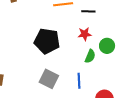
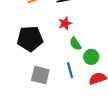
green circle: (107, 46) -> (91, 57), moved
green semicircle: (90, 56) -> (75, 44), turned 136

